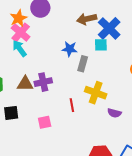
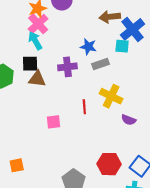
gray rectangle: (83, 64) -> (100, 64), turned 49
purple cross: (43, 82) -> (67, 67), moved
black square: (11, 113) -> (30, 64), moved

